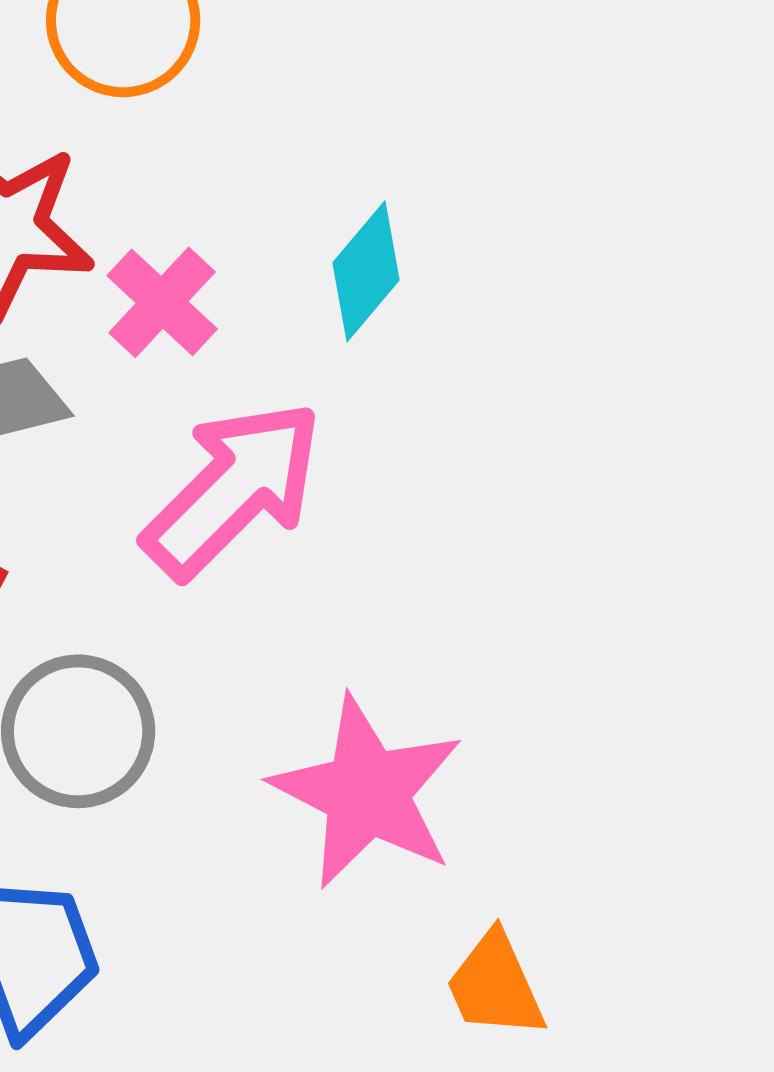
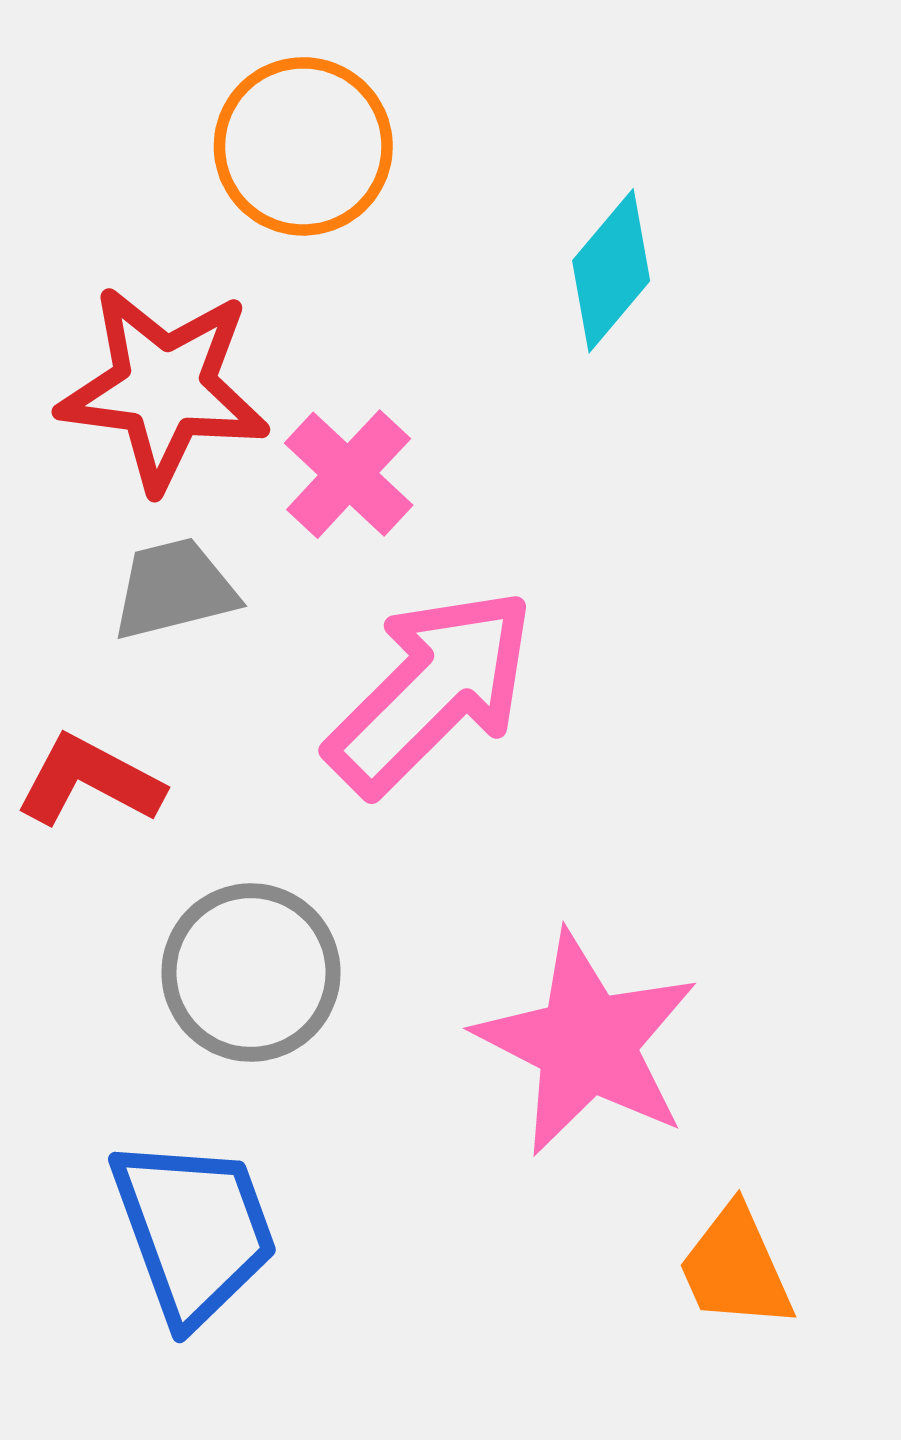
cyan diamond: (366, 271) -> (611, 271), moved

